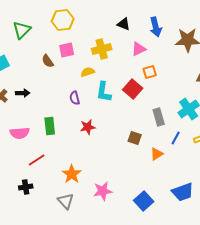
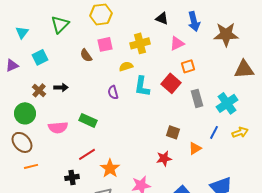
gray rectangle: (159, 117) -> (197, 98), moved
green rectangle: (50, 126) -> (88, 120), turned -60
red star: (88, 127) -> (164, 158), moved
red line: (37, 160) -> (87, 154), moved
black cross: (26, 187) -> (72, 177), moved

